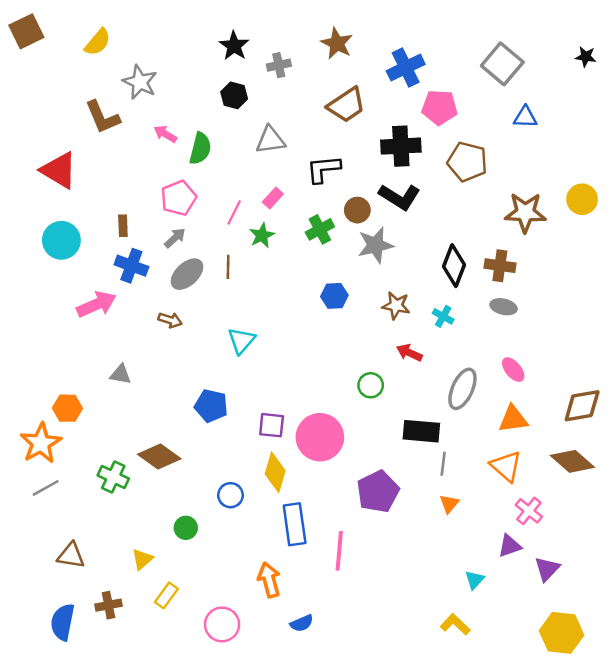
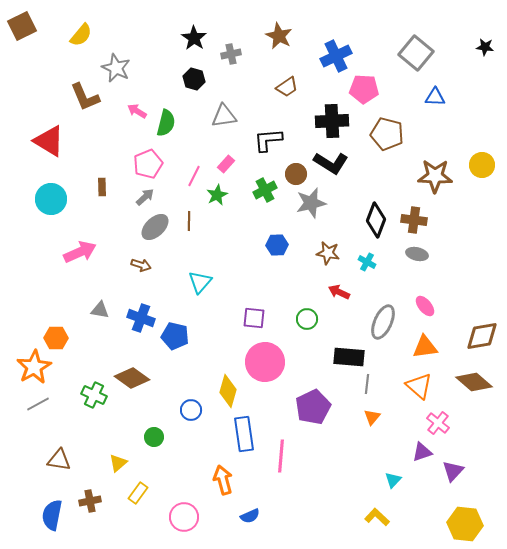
brown trapezoid: (346, 105) -> (287, 87), size x0.7
blue cross: (131, 266) -> (141, 318), moved
purple square: (272, 425) -> (254, 318), moved

